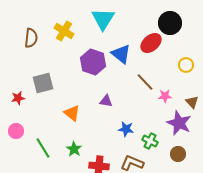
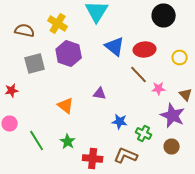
brown semicircle: (31, 38) -> (25, 30), turned -84
red ellipse: (151, 43) -> (145, 50), moved, turned 35
purple hexagon: (93, 62) -> (69, 54), moved
gray square: (43, 83) -> (35, 64), moved

